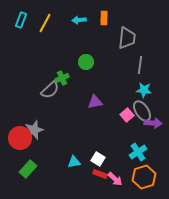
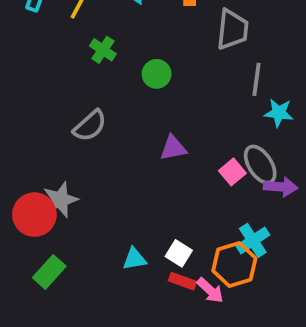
green cross: (62, 78) -> (103, 50), moved, turned -32
cyan star: (144, 90) -> (279, 113), moved
orange hexagon: (144, 177) -> (234, 265), moved

